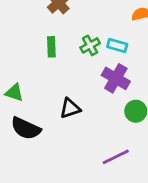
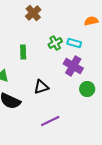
green rectangle: (51, 47) -> (23, 52), moved
purple line: (116, 157) -> (50, 121), moved

